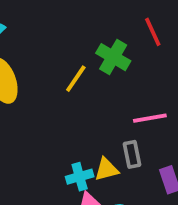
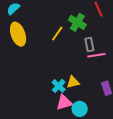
gray rectangle: (132, 154) -> (89, 45), moved
cyan cross: (80, 177) -> (59, 86), turned -32

